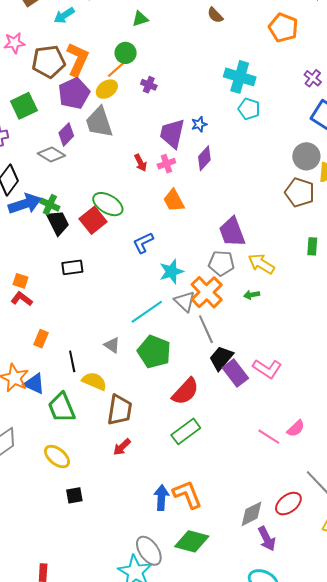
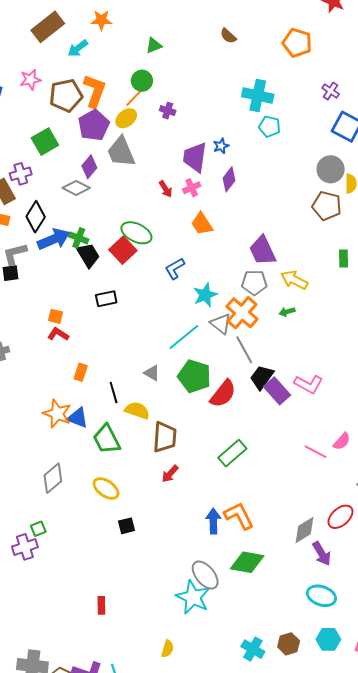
red semicircle: (185, 391) -> (223, 394), moved

